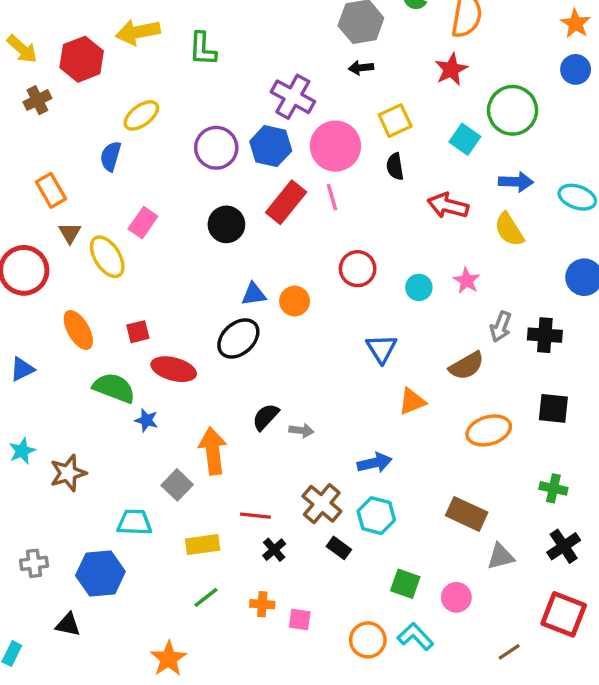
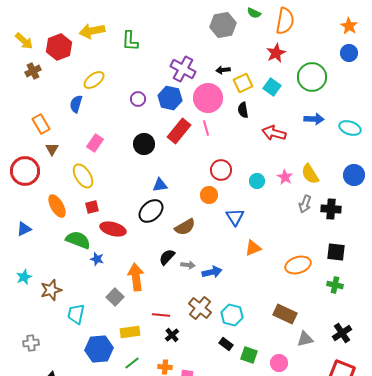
black arrow: (361, 68) -> (223, 70), moved
cyan square: (465, 139) -> (272, 87), moved
purple circle: (216, 148) -> (138, 99), size x0.6
yellow semicircle: (509, 230) -> (310, 174), moved
yellow ellipse: (107, 257) -> (83, 176), moved
orange circle: (295, 301) -> (209, 195), moved
brown semicircle: (467, 366) -> (185, 227), moved
blue arrow: (375, 463) -> (212, 272), moved
green cross: (553, 488) -> (335, 285), moved
cyan trapezoid: (134, 522) -> (76, 314), moved, turned -80
black rectangle: (339, 548) -> (226, 344), moved
blue hexagon: (100, 574) -> (99, 349), moved

